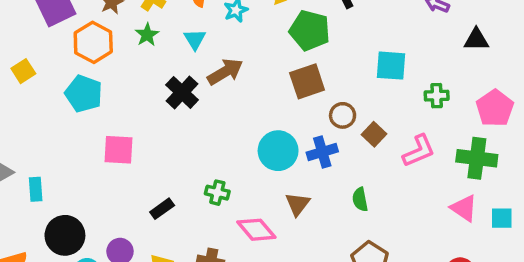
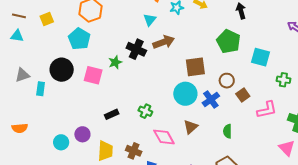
green pentagon: (310, 30) -> (228, 41), moved
green star: (147, 35) -> (115, 62), moved
brown square: (307, 81) -> (195, 67), moved
black cross: (182, 92) -> (136, 49), turned -30
blue cross: (322, 152) -> (211, 99), turned -30
black circle: (65, 235) -> (62, 70), moved

